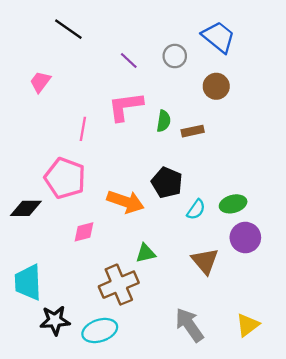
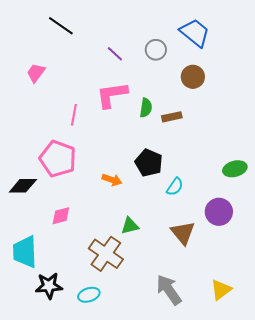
orange arrow: (125, 202) -> (112, 180), size x0.6
green ellipse: (233, 204) -> (235, 169), moved
pink diamond: (84, 232) -> (61, 216), moved
brown cross: (119, 285) -> (106, 254), turned -32
cyan ellipse: (100, 330) -> (89, 295), size x0.7

